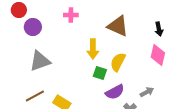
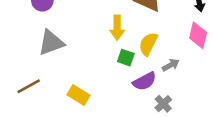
gray arrow: (147, 92) -> (171, 65), moved
brown line: (35, 96) -> (29, 86), moved

